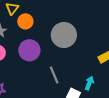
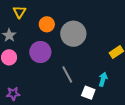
orange circle: (25, 21) -> (47, 24), moved

